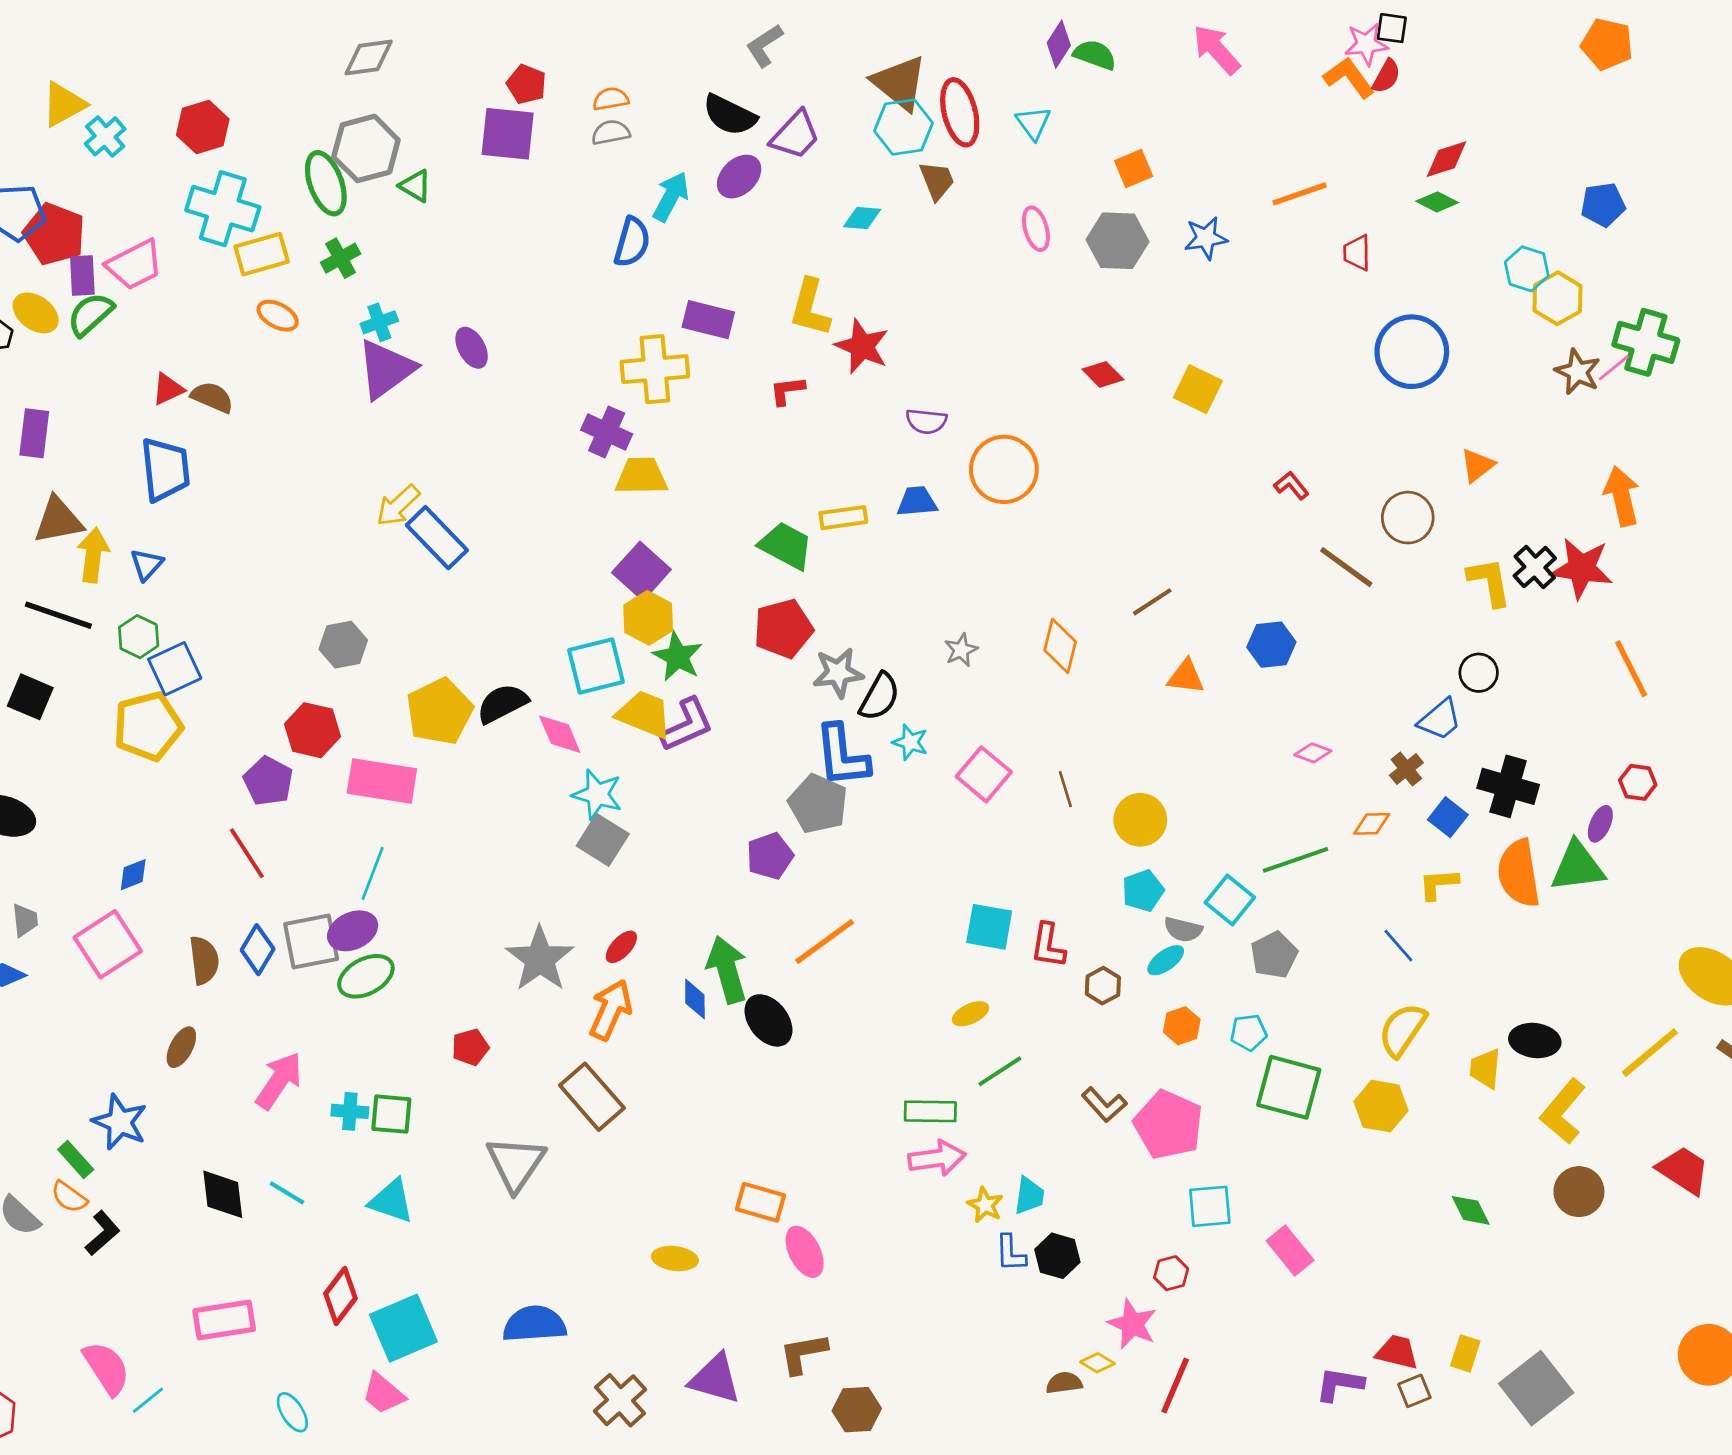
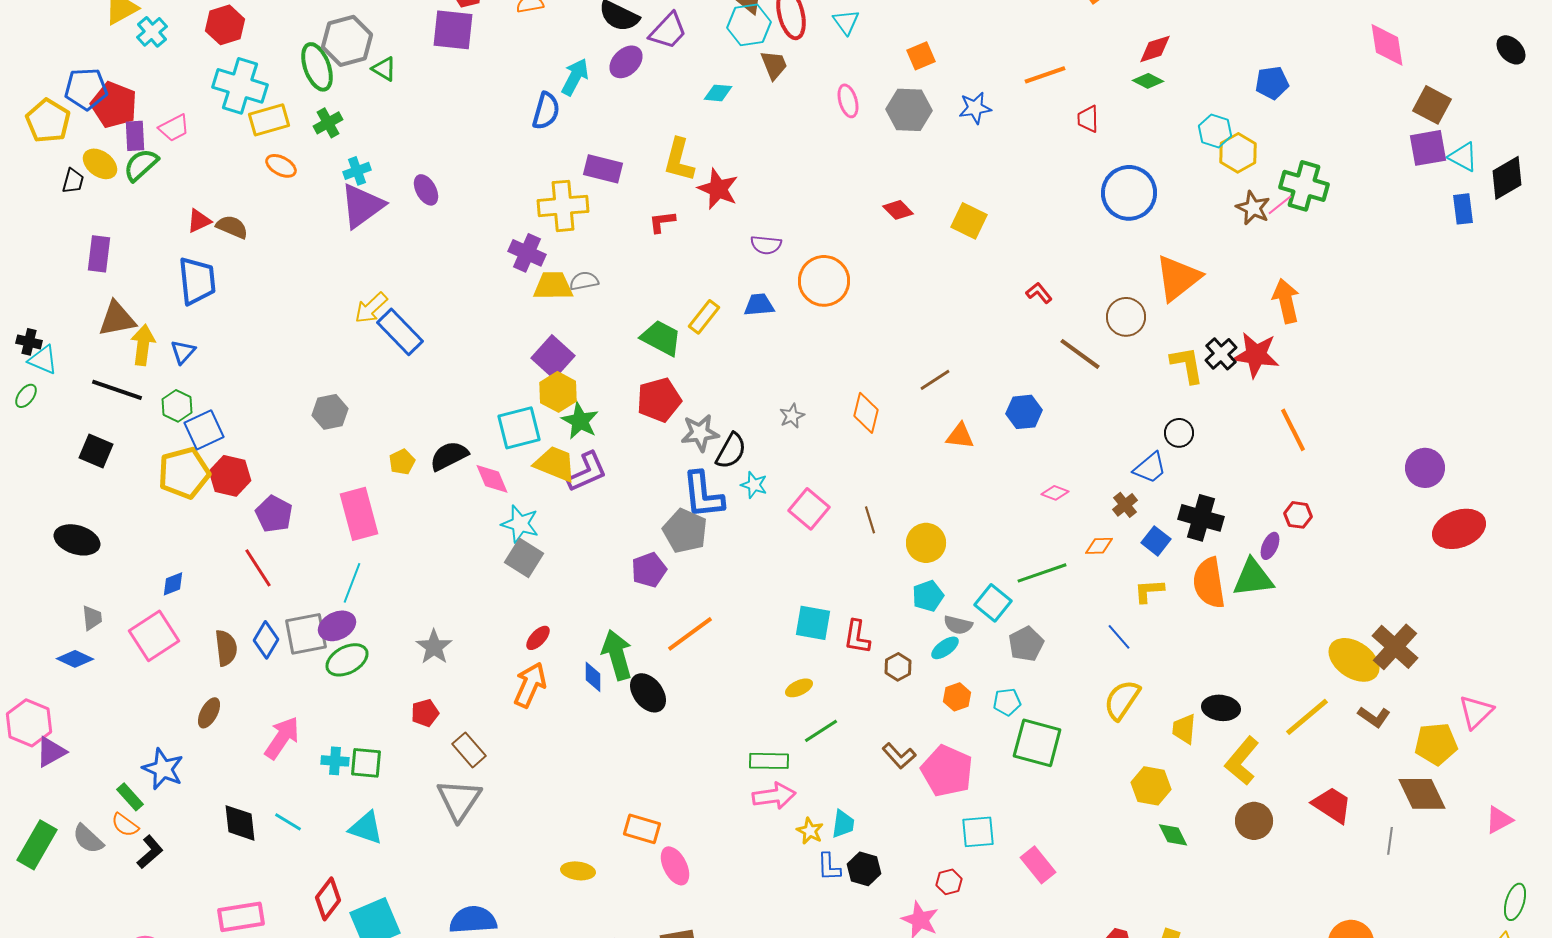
gray semicircle: (611, 132) -> (584, 281), moved
pink trapezoid: (135, 265) -> (174, 128), size x0.7
orange triangle: (1477, 465) -> (1178, 278), size x1.8
yellow rectangle: (843, 518) -> (704, 317), turned -44
yellow pentagon: (439, 711) -> (402, 462), size x0.5
red hexagon: (312, 730) -> (230, 476), moved
pink rectangle: (382, 781) -> (359, 514), turned 66
gray star: (540, 959) -> (434, 647), moved, size x0.7
brown rectangle: (592, 1097) -> (469, 750), moved, size x0.7
yellow hexagon: (1381, 1106) -> (1151, 786), moved

